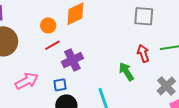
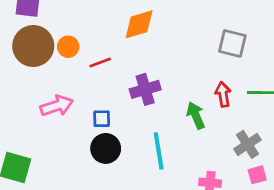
orange circle: (48, 25) -> (68, 47), moved
purple cross: (72, 60) -> (145, 89), moved

